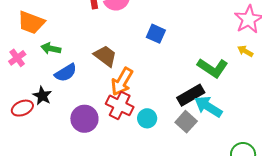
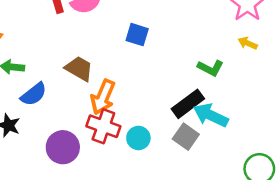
green L-shape: (213, 68) -> (211, 68), size x0.7

